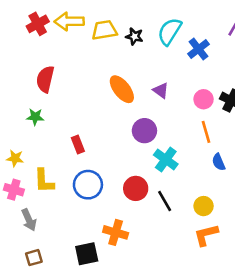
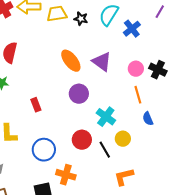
purple triangle: (161, 90) -> (102, 62), size x1.5
purple circle: (144, 131) -> (79, 94), moved
blue circle: (88, 185) -> (44, 150), moved
yellow circle: (204, 206) -> (123, 139), moved
orange L-shape: (206, 235) -> (124, 177), moved

